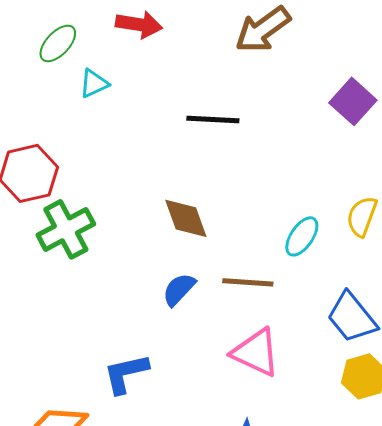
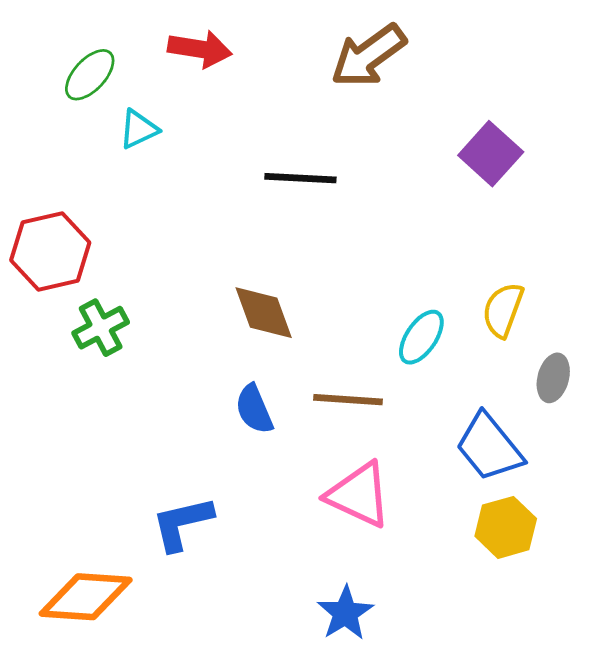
green cross: (66, 229) -> (101, 328), size x0.7
blue semicircle: (179, 289) -> (254, 409), turned -66

